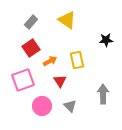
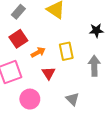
gray arrow: (103, 94) -> (94, 66), moved
gray triangle: (70, 106) -> (72, 99), moved

